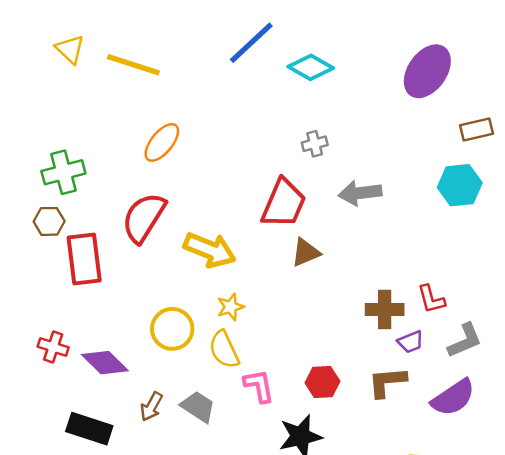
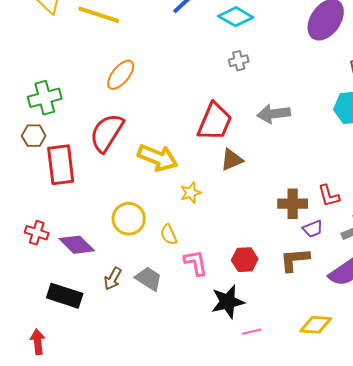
gray cross: (315, 144) -> (239, 61), moved
yellow star: (230, 307) -> (191, 193), moved
yellow semicircle: (224, 350) -> (169, 235), size x0.7

